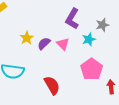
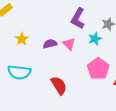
yellow star: (27, 38) -> (22, 39), moved
purple semicircle: (44, 43) -> (50, 44), turned 32

